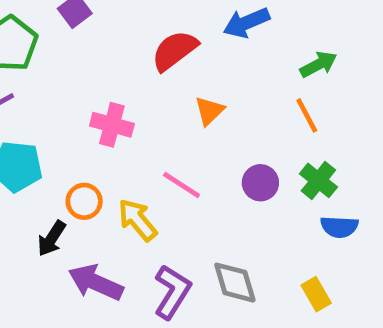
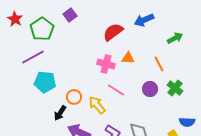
orange triangle: (209, 111) -> (128, 58), turned 48
orange line: (307, 115) -> (159, 64), moved
pink cross: (112, 125) -> (106, 64), moved
blue semicircle: (339, 227) -> (187, 122), moved

